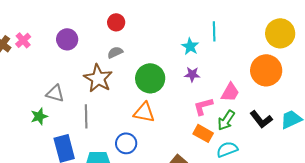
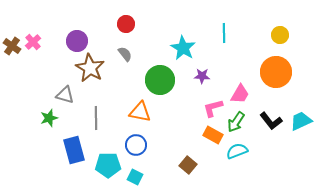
yellow circle: (280, 33) -> (280, 35), moved, size x0.6
cyan star: (190, 46) -> (183, 48), moved, size x1.4
gray semicircle: (115, 52) -> (125, 54), turned 77
brown star: (98, 78) -> (90, 68), moved
orange triangle: (144, 112) -> (140, 112), moved

